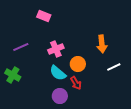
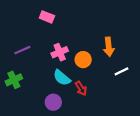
orange circle: (78, 64) -> (83, 60), moved
green cross: (13, 75) -> (14, 80), turned 35
purple circle: (60, 96) -> (53, 102), moved

